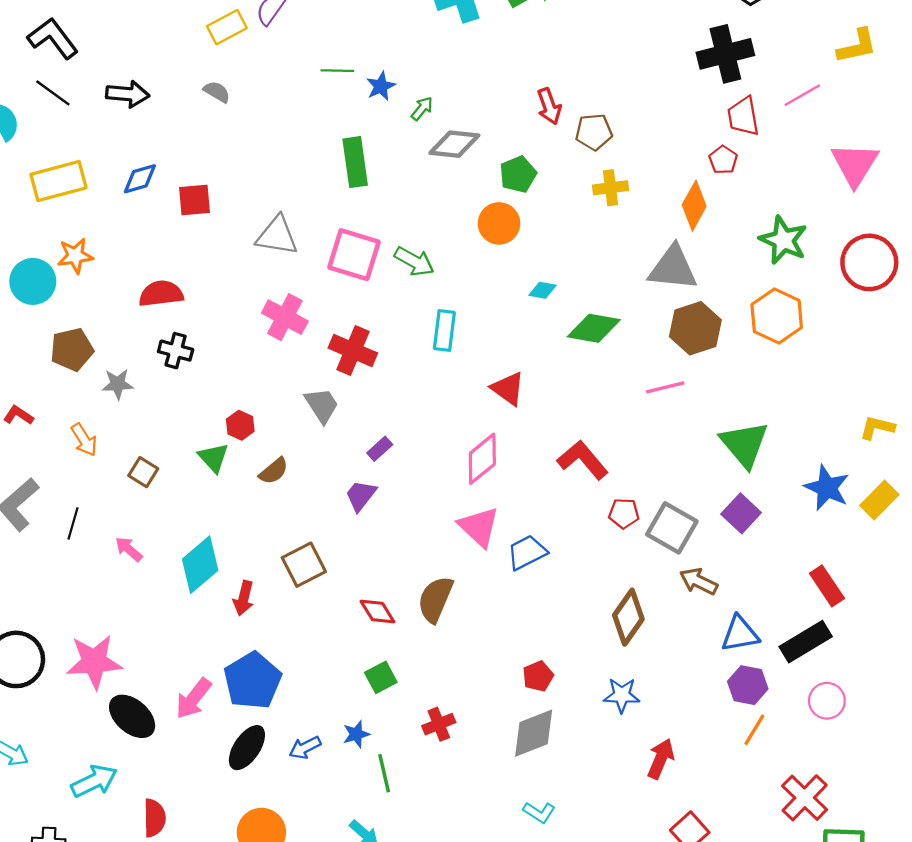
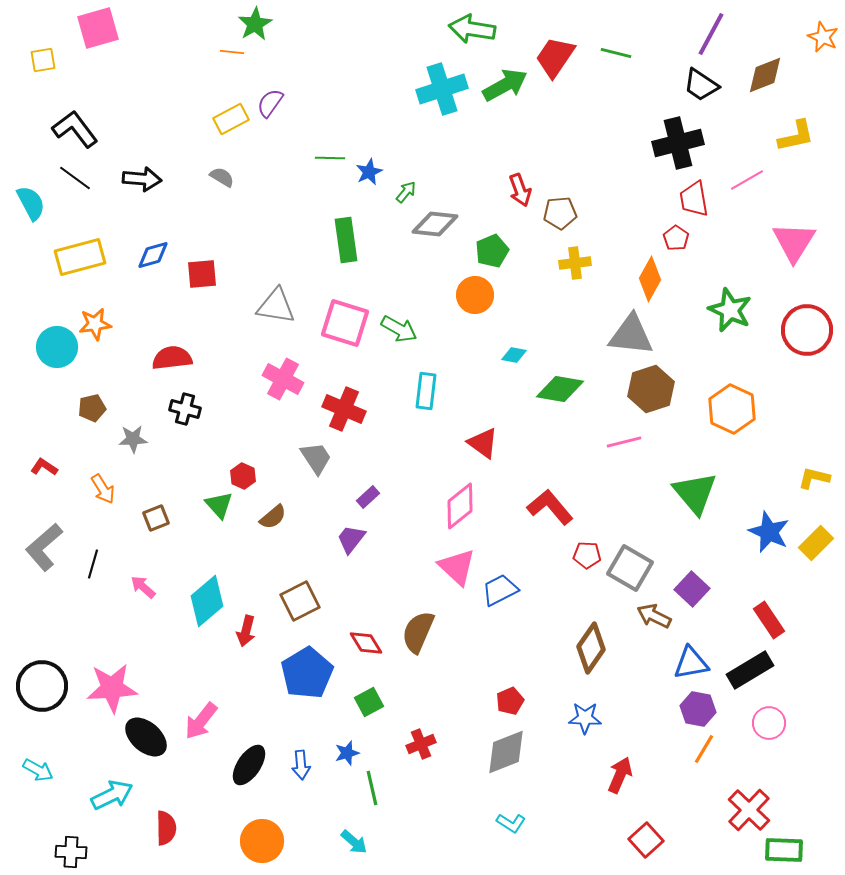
orange hexagon: (777, 316) -> (732, 409), moved
brown pentagon: (72, 349) -> (92, 408), size x0.7
brown square: (143, 472) -> (156, 518), turned 36
purple square: (741, 513) -> (692, 589), moved
blue pentagon: (253, 681) -> (307, 673), moved
blue arrow: (305, 748) -> (301, 765), turned -68

